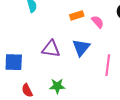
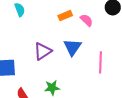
purple triangle: (51, 49) -> (43, 51), turned -36

